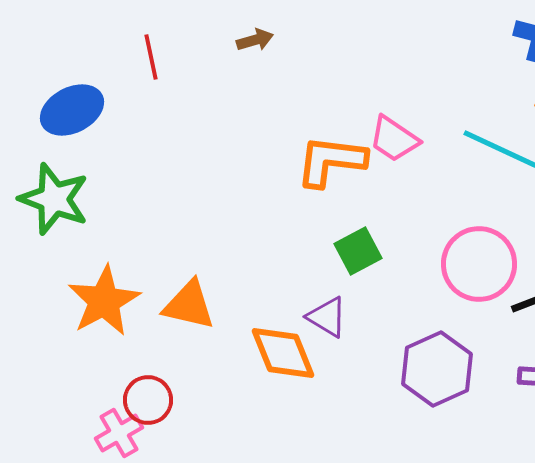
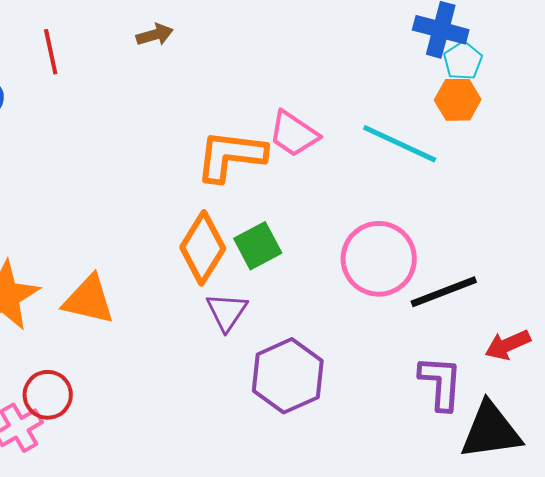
purple triangle: (327, 317) -> (227, 312), turned 33
orange diamond: (283, 353) -> (203, 248), moved, turned 54
purple hexagon: (437, 369) -> (288, 376), moved

